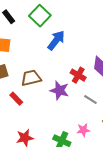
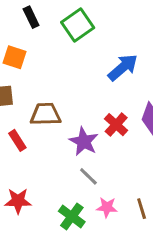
blue arrow: (56, 40) -> (123, 67), moved
gray line: (90, 99) -> (88, 176), moved

